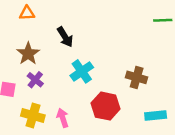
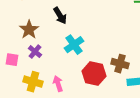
brown cross: (137, 77) -> (120, 64), moved

